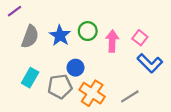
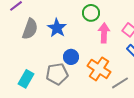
green circle: (88, 31) -> (91, 13), moved
cyan rectangle: (30, 78) -> (26, 79), moved
orange cross: (92, 93) -> (99, 69), moved

